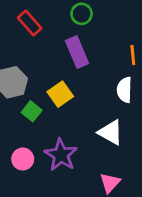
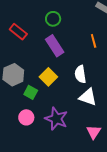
white semicircle: (124, 90) -> (80, 74), moved
pink circle: (23, 159) -> (26, 117), moved

